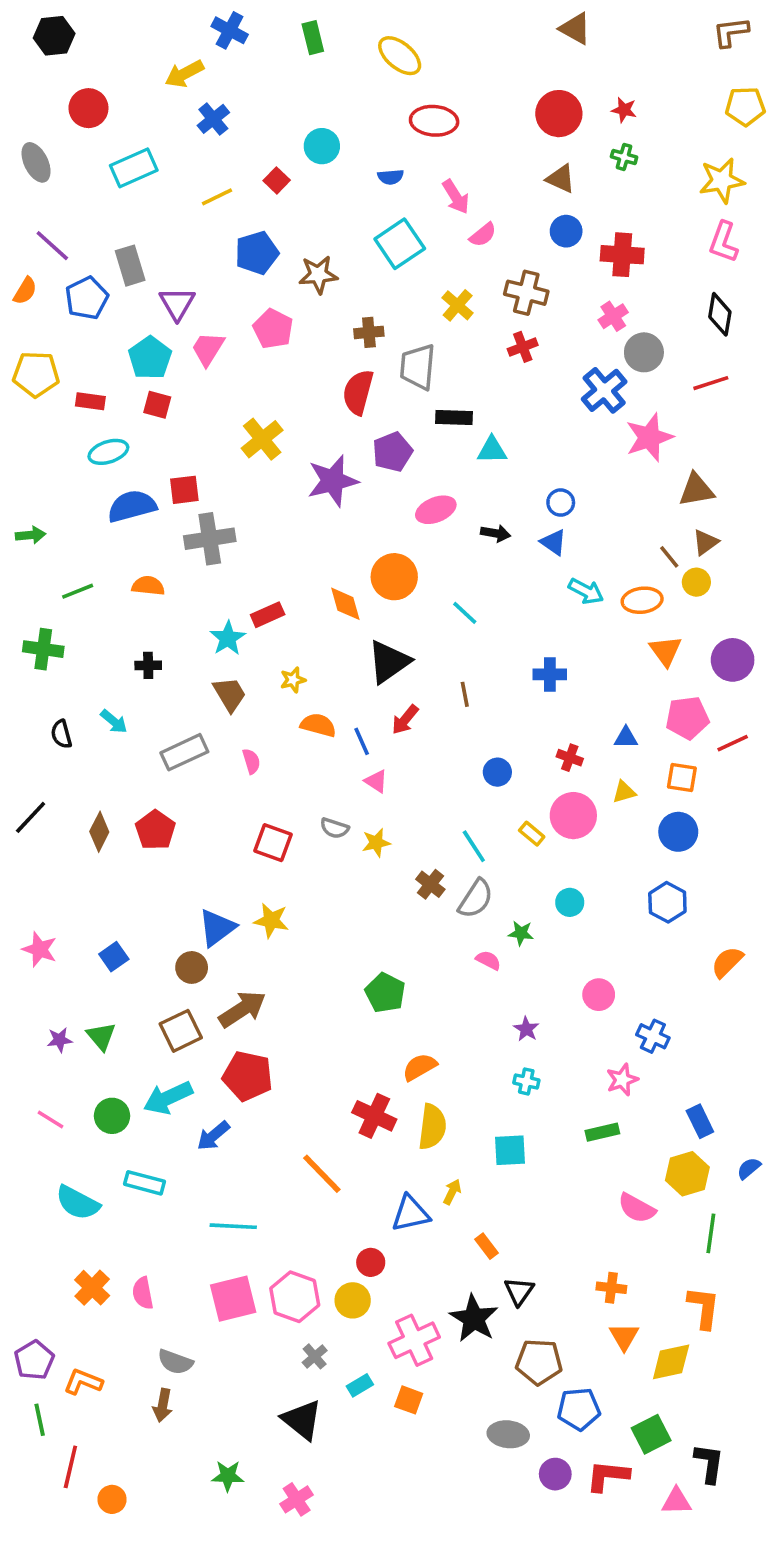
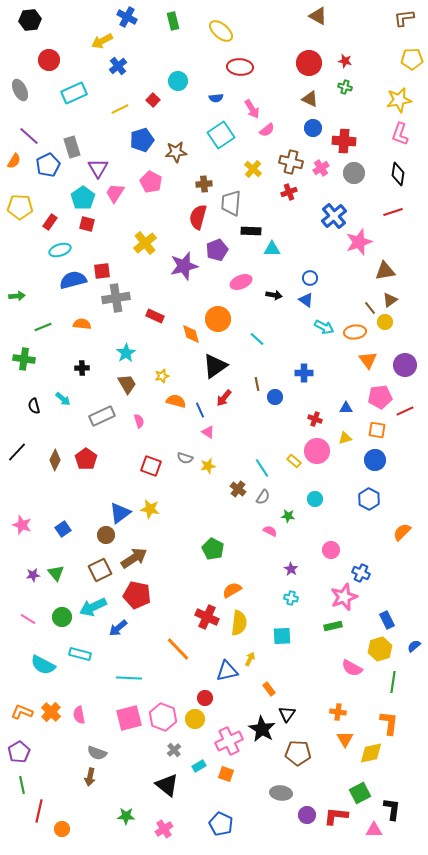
pink cross: (613, 316) -> (321, 168), moved
gray circle: (644, 352) -> (354, 173), moved
red rectangle: (90, 401) -> (50, 222), turned -63
red rectangle: (268, 615) -> (155, 316), moved, turned 48
blue circle: (497, 772) -> (275, 397), moved
gray semicircle: (476, 899) -> (263, 497), size x0.7
pink star: (622, 1080) -> (344, 597), size x1.5
orange L-shape: (83, 1382) -> (22, 712), moved
blue pentagon: (579, 1409) -> (221, 824), moved, turned 30

